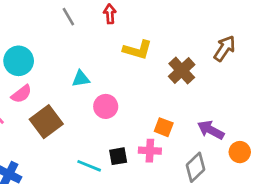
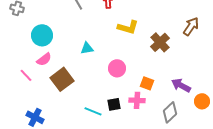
pink circle: (106, 106) -> (117, 68), moved

